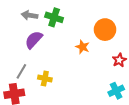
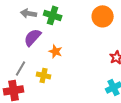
orange circle: (105, 30) -> (103, 16), moved
orange star: (83, 47) -> (56, 51), moved

